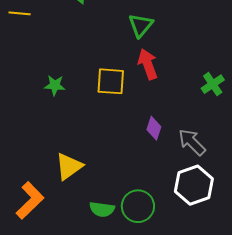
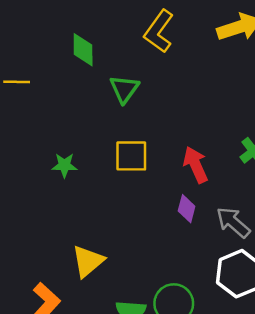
green triangle: (141, 25) -> (124, 89), moved
red arrow: (148, 64) -> (196, 165), moved

